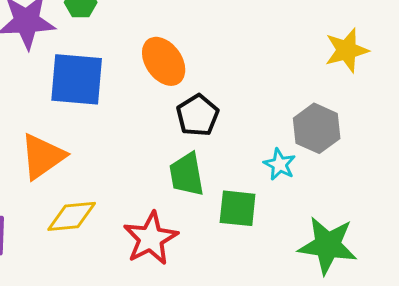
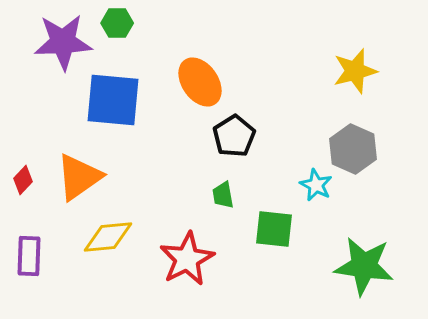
yellow star: (347, 50) -> (355, 71), moved
green trapezoid: (187, 174) -> (223, 195), size x0.6

